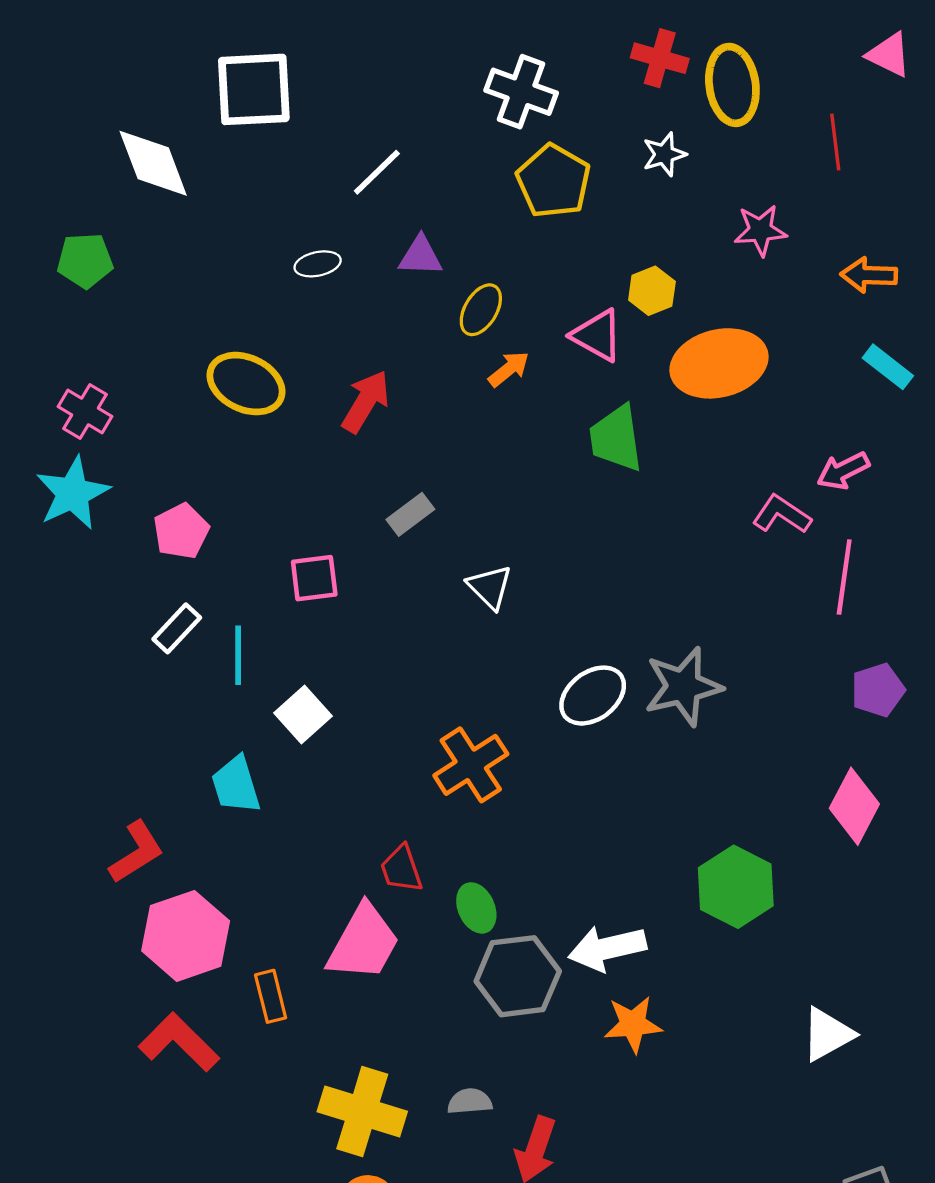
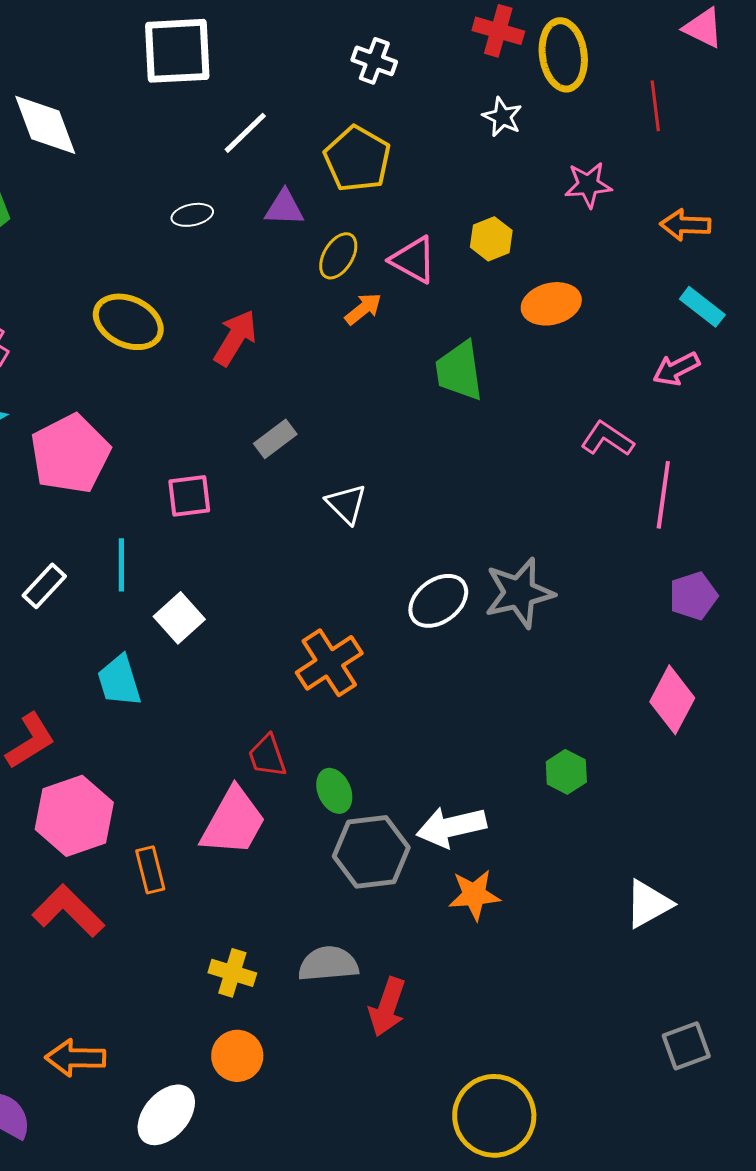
white square: (254, 89) -> (177, 51), moved
white cross: (521, 92) -> (374, 61), size x0.7
white star: (664, 154) -> (502, 117), turned -30
yellow pentagon: (554, 181) -> (357, 159), moved
pink triangle: (597, 335) -> (413, 260), moved
orange ellipse: (719, 363) -> (551, 304), size x0.7
pink arrow: (843, 471) -> (676, 369), moved
pink pentagon: (181, 531) -> (70, 454), size x1.6
white rectangle: (177, 628) -> (44, 586), moved
green hexagon: (736, 887) -> (566, 772), size x0.6
gray semicircle: (470, 1101) -> (328, 964), size x1.5
yellow cross: (362, 1111) -> (232, 973), size x0.6

